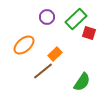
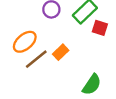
brown line: (43, 71) -> (36, 59), moved

